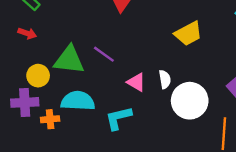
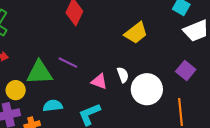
cyan semicircle: (78, 101) -> (53, 106), size x0.7

